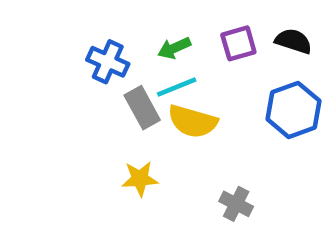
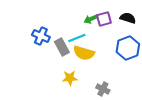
green arrow: (174, 48) -> (91, 19), moved
blue cross: (108, 62) -> (41, 36), moved
yellow star: (140, 179) -> (70, 78), moved

